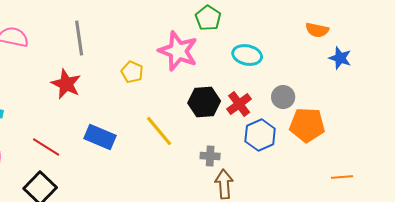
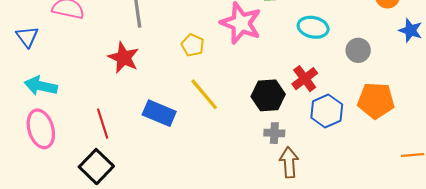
gray circle: (283, 97) -> (358, 50), moved
black hexagon: (204, 102) -> (268, 95), moved
yellow line: (159, 131) -> (204, 94), moved
red line: (46, 147) -> (103, 124), turned 40

